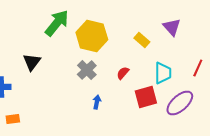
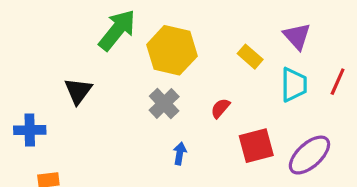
red line: (198, 68) -> (338, 82), moved
cyan trapezoid: (163, 73) -> (294, 85), moved

